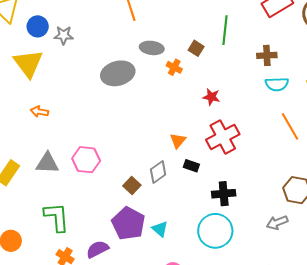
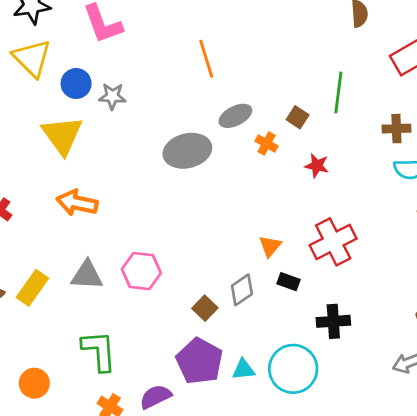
gray ellipse: (152, 48) -> (235, 116), turned -35
red star: (211, 97) -> (317, 166), moved
orange arrow: (40, 112) -> (77, 203), size x1.6
cyan triangle: (160, 229) -> (243, 369), turned -48
cyan circle: (215, 231) -> (293, 369), moved

